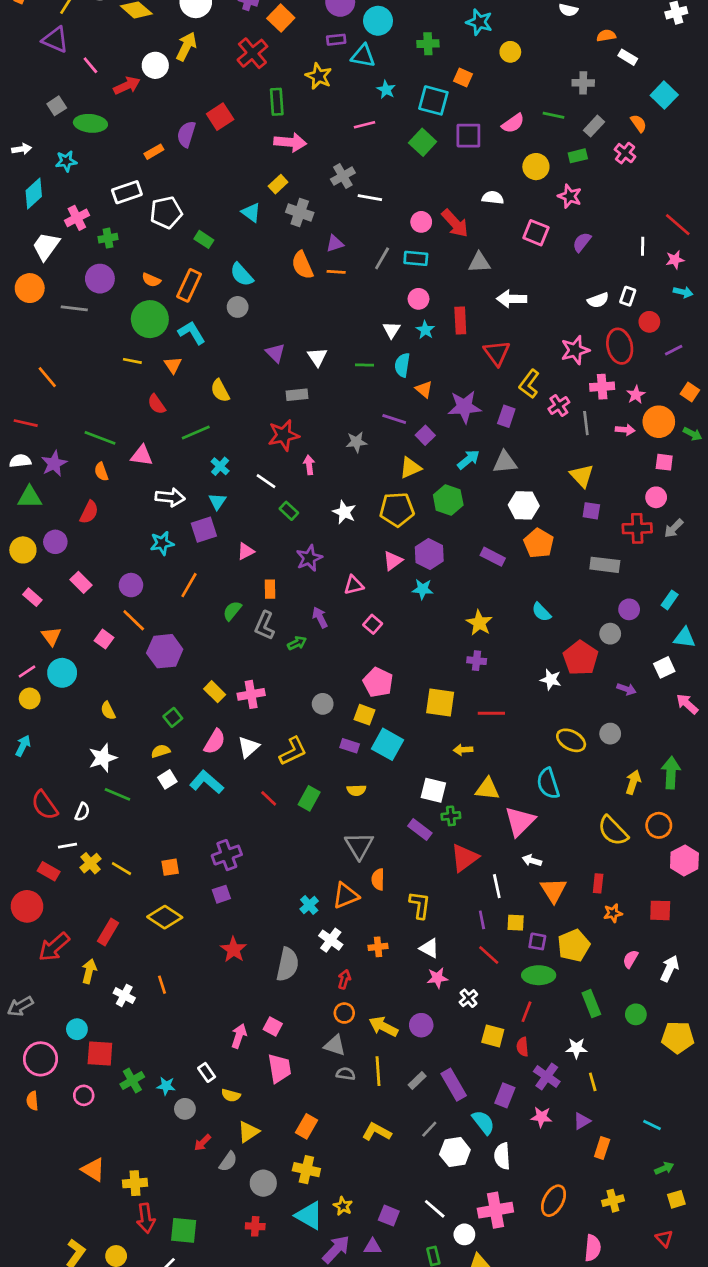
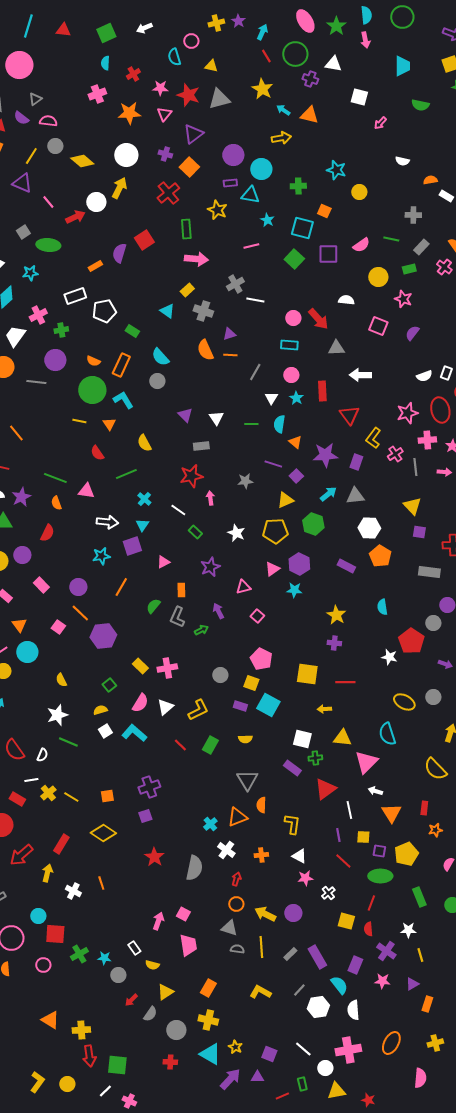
gray line: (382, 258) -> (255, 372), moved
cyan semicircle: (541, 612) -> (382, 607), turned 35

